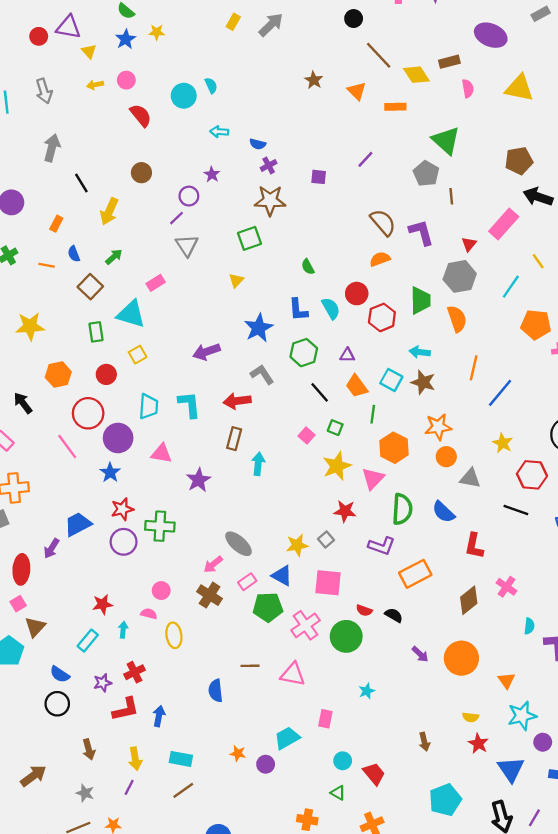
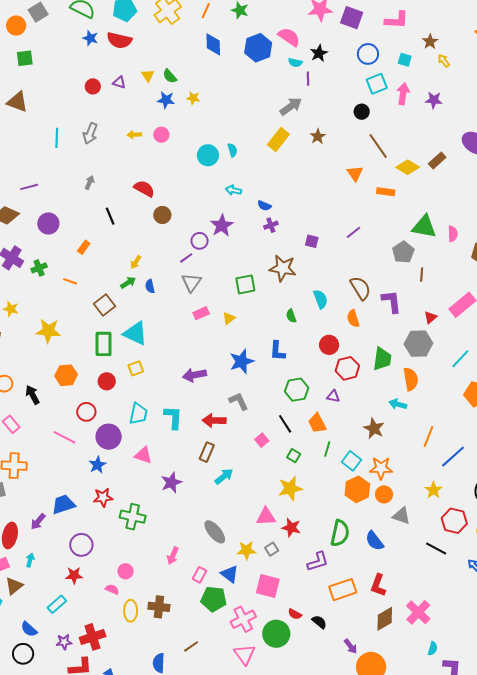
yellow rectangle: (233, 22) -> (278, 139), moved, size x1.6
purple triangle: (68, 27) -> (119, 82), size x0.6
blue star: (126, 39) -> (166, 100), turned 30
yellow triangle: (89, 51) -> (148, 76), moved
brown rectangle: (449, 62) -> (437, 160), turned -36
yellow diamond: (416, 75) -> (408, 167), turned -35
brown star: (314, 80) -> (318, 136), moved
pink semicircle: (468, 88) -> (453, 234), moved
gray arrow: (44, 91) -> (90, 133), turned 30
red semicircle: (141, 115) -> (144, 189), moved, turned -30
green triangle: (446, 140) -> (424, 227), turned -40
gray arrow: (52, 148) -> (90, 182), size x0.6
purple star: (212, 174) -> (222, 225), size x1.6
brown star: (270, 201) -> (283, 268), moved
yellow arrow: (109, 211) -> (136, 262), moved, size x0.6
blue semicircle: (74, 254) -> (150, 286), moved
orange semicircle: (380, 259) -> (353, 319), turned -96
pink rectangle: (156, 283) -> (201, 313), moved
cyan semicircle: (331, 308) -> (320, 299), moved
green rectangle: (96, 332) -> (104, 344), size x1.4
cyan arrow: (420, 352) -> (398, 404), moved
green hexagon: (304, 353) -> (297, 390), moved
purple triangle: (347, 355) -> (333, 396), moved
orange line: (474, 368) -> (428, 437), moved
cyan square: (391, 380) -> (351, 461), moved
blue line: (500, 393) -> (453, 456), moved
red circle: (88, 413) -> (86, 412), size x0.7
pink square: (306, 436) -> (262, 440), moved
pink line: (67, 447) -> (64, 437), turned -35
orange hexagon: (394, 448) -> (357, 489), moved
cyan arrow: (258, 464) -> (224, 476), turned 36
pink triangle: (373, 479) -> (266, 517), moved, turned 35
purple circle: (124, 542) -> (81, 545), moved
gray ellipse: (238, 544) -> (215, 532), moved
purple L-shape: (382, 546) -> (318, 562), turned -45
red L-shape: (474, 546) -> (378, 585), moved
pink arrow: (213, 564) -> (173, 556), turned -36
pink rectangle: (247, 582) -> (199, 575), turned -35
pink cross: (506, 587) -> (418, 612), size x1.4
brown cross: (210, 595) -> (159, 607), moved, turned -35
cyan arrow: (123, 630) -> (30, 560), moved
purple arrow: (420, 654) -> (351, 646), moved
brown line: (250, 666) -> (191, 646), turned -42
red cross: (135, 672) -> (93, 637), size x1.4
pink triangle: (293, 674) -> (245, 654), moved, turned 35

